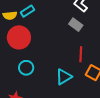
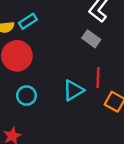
cyan triangle: (64, 77) -> (73, 90), moved

